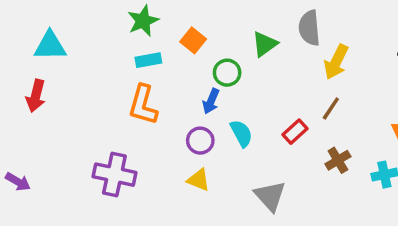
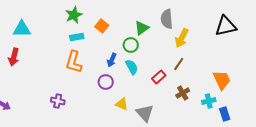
green circle: (227, 73) -> (131, 45), moved
cyan semicircle: (241, 133) -> (132, 67), moved
purple cross: (114, 175) -> (58, 101), size x0.6
yellow triangle: (198, 180) -> (122, 104), moved

